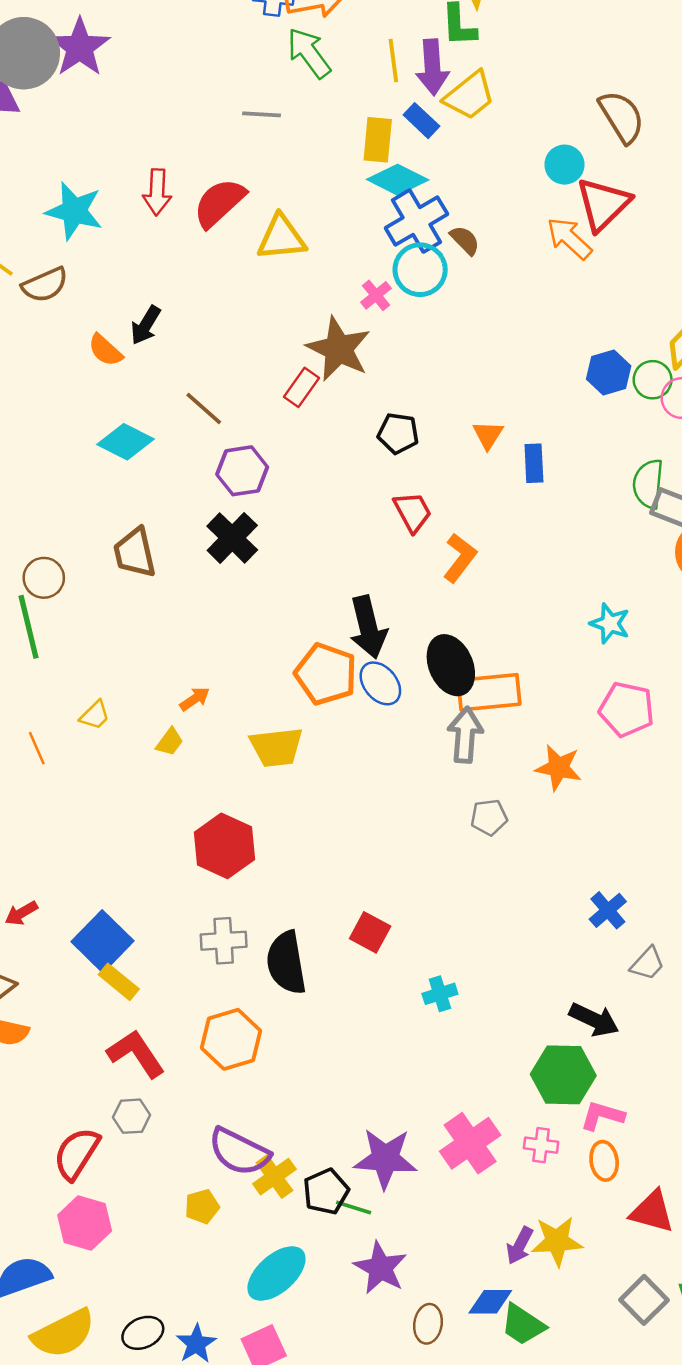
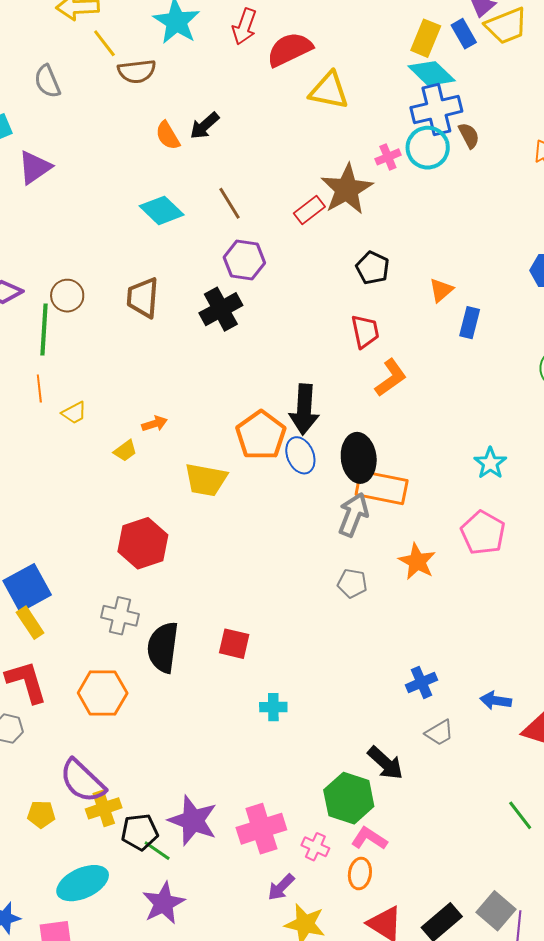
orange line: (37, 748) -> (39, 388), moved
red square: (370, 932) -> (234, 644), turned -32
purple arrow: (520, 1246) -> (281, 887), moved

